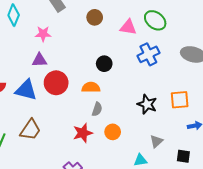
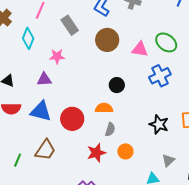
brown circle: (95, 17) -> (107, 40), size x1.5
purple triangle: (39, 60) -> (44, 79), moved
red circle: (56, 83) -> (72, 119), moved

